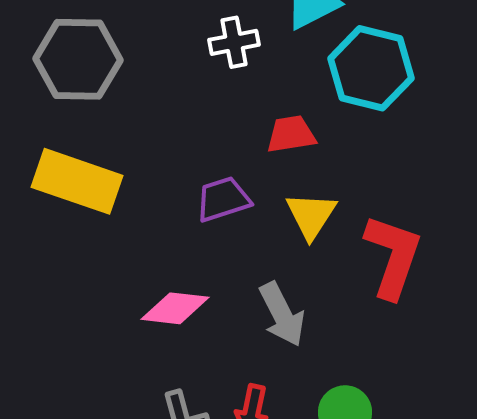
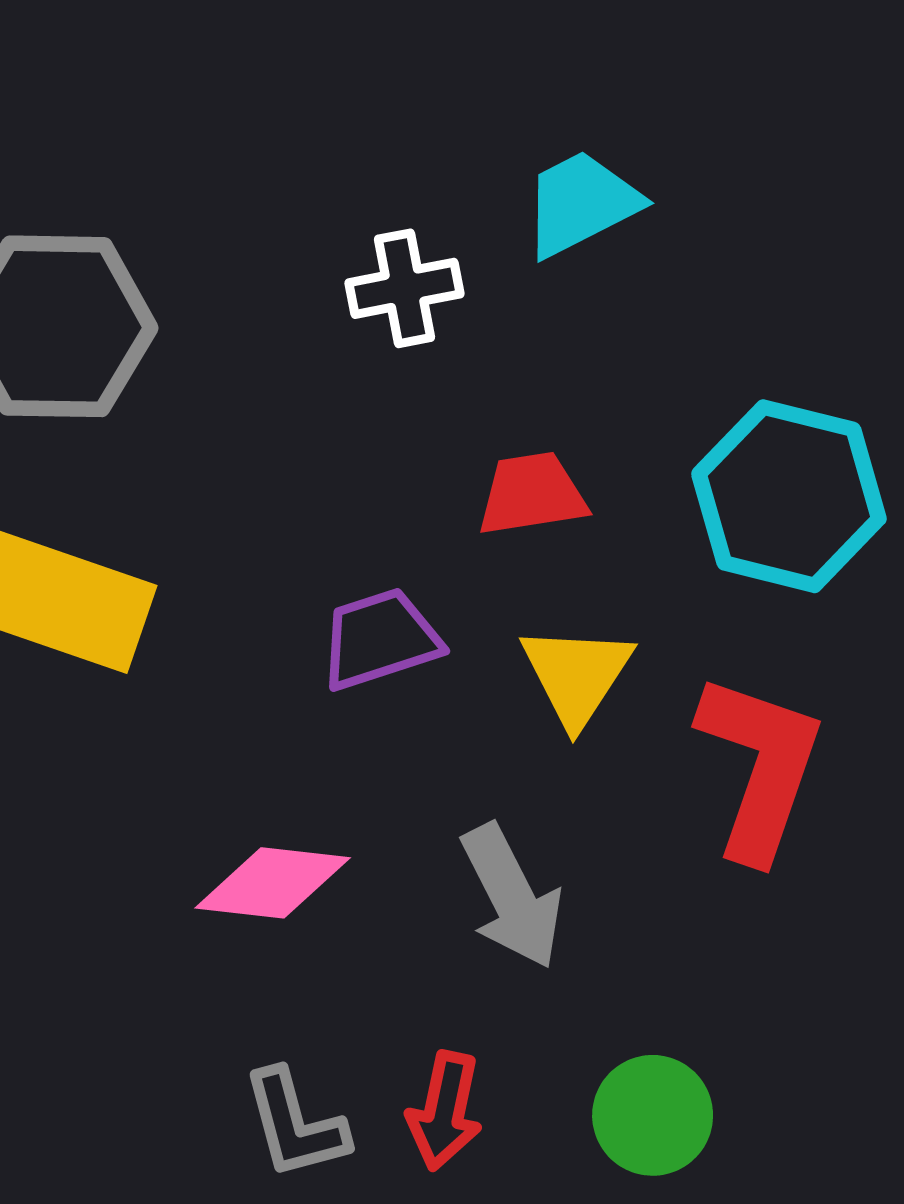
cyan hexagon: (371, 68) -> (789, 496), moved

